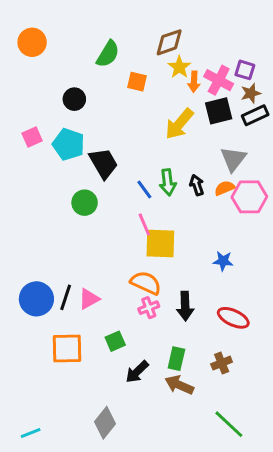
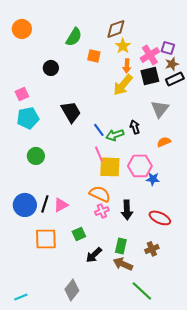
pink cross: (219, 80) -> (150, 55), turned 30
orange arrow: (194, 82) -> (127, 66), moved
cyan pentagon: (69, 144) -> (28, 118), moved, turned -30
green arrow: (168, 182) -> (115, 135), moved, turned 78
orange semicircle: (225, 188) -> (164, 142), moved
pink hexagon: (249, 197) -> (140, 166), moved
green circle: (85, 203) -> (36, 156), moved
green line: (229, 424) -> (142, 291), moved

